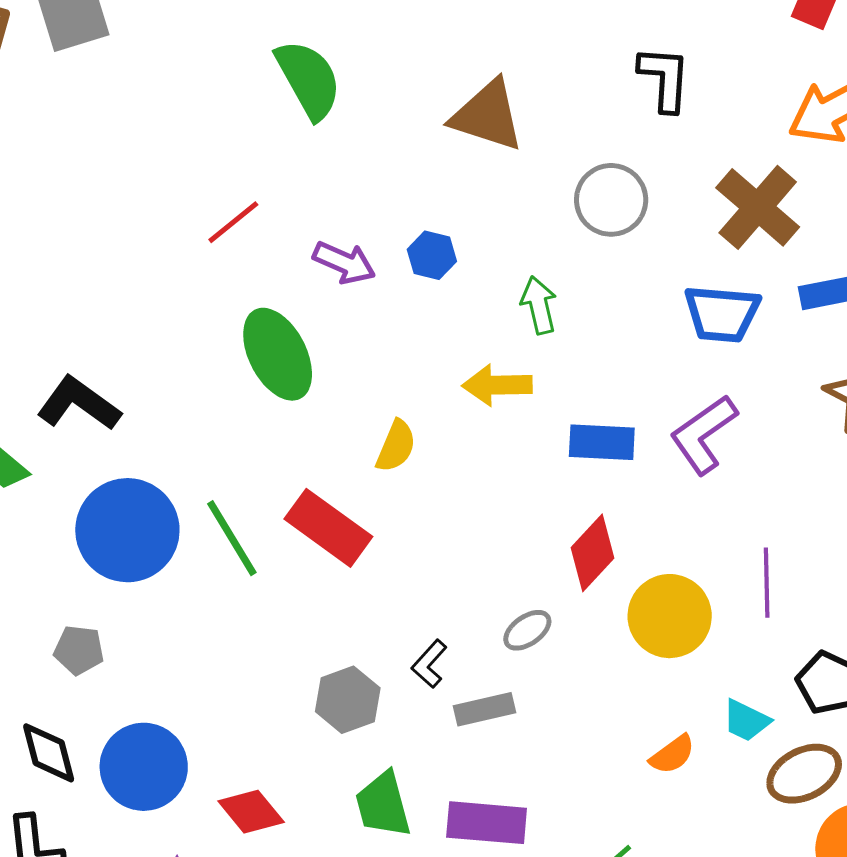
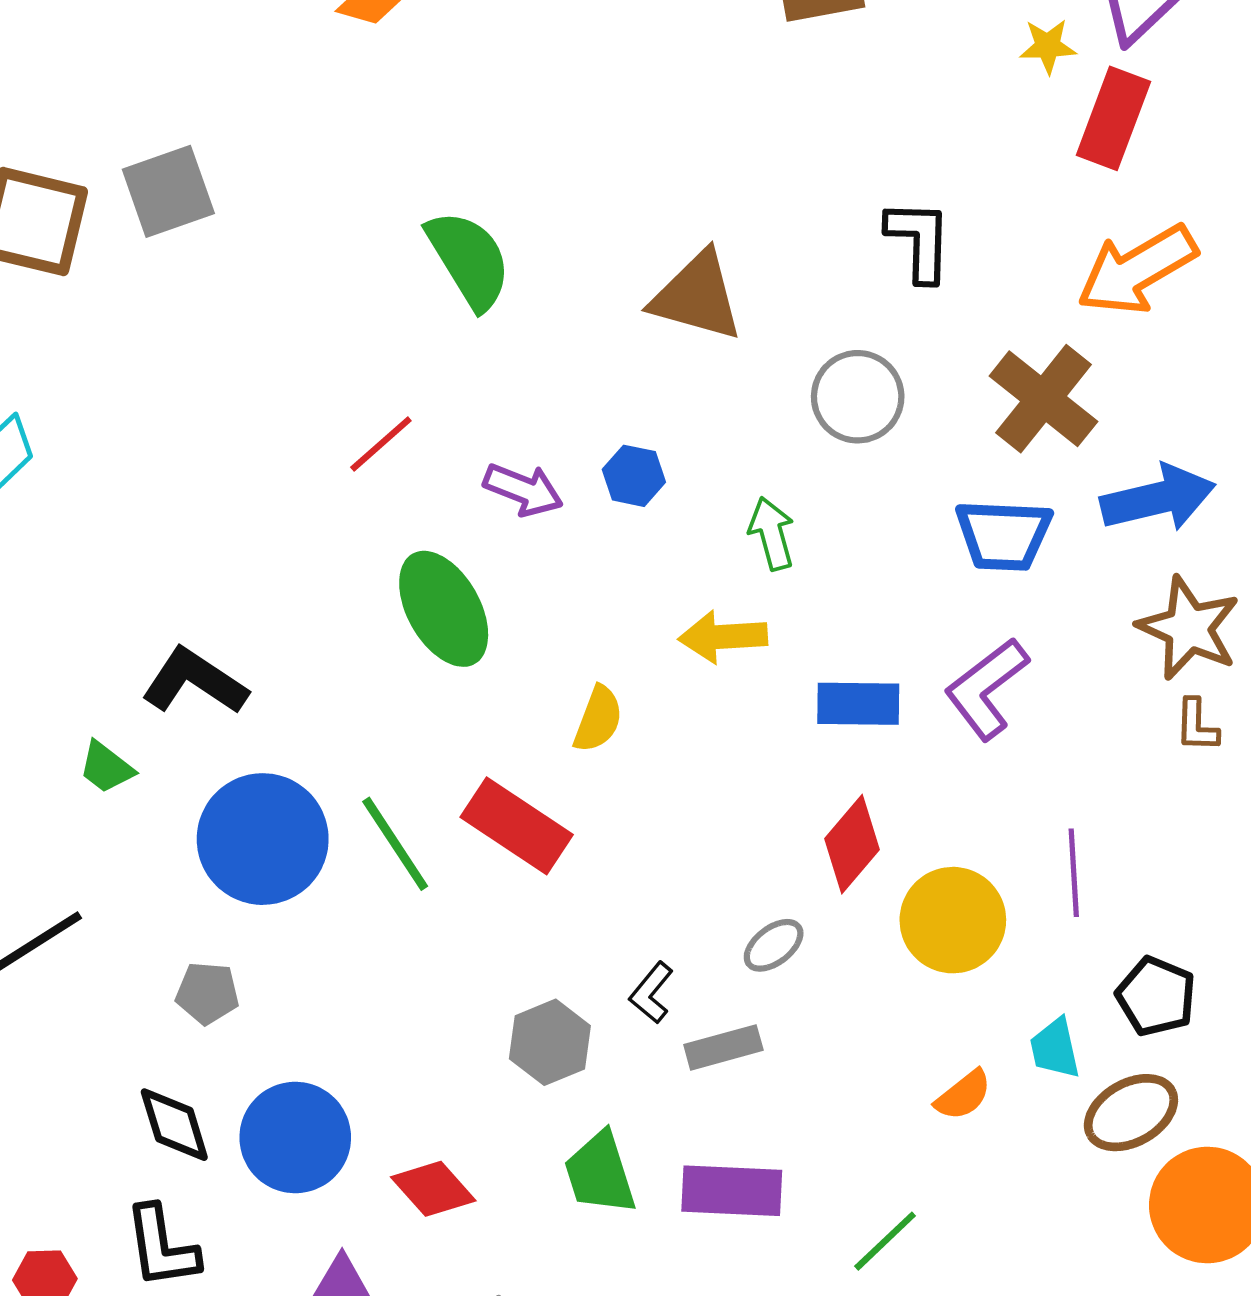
cyan trapezoid: (746, 721) -> (1055, 1048), turned 54

